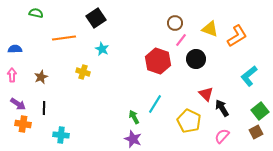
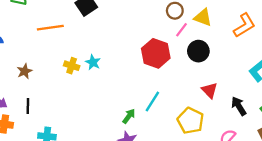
yellow triangle: (210, 29) -> (203, 17), moved
cyan star: (102, 49) -> (93, 62), moved
black arrow: (222, 108) -> (239, 106), moved
green arrow: (134, 117) -> (129, 116), turned 64

